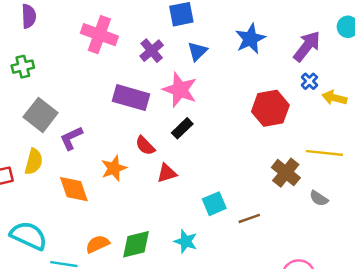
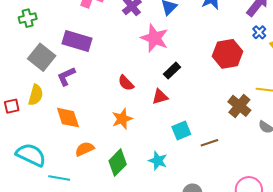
purple rectangle: (131, 98) -> (77, 41), moved
black rectangle: (182, 128) -> (172, 71), moved
orange star: (114, 168) -> (122, 119), moved
red triangle: (167, 173) -> (160, 97), moved
orange semicircle: (97, 244) -> (85, 149), moved
green diamond: (136, 244) -> (118, 163), turned -32

